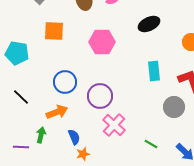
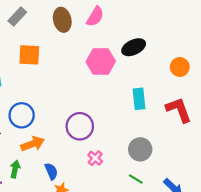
pink hexagon: (102, 42) -> (101, 61), moved
blue circle: (65, 82) -> (22, 115), moved
gray circle: (174, 107) -> (140, 149), moved
pink cross: (114, 125) -> (95, 158), size x0.6

